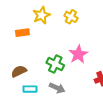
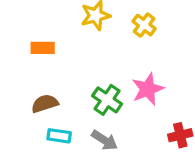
orange rectangle: (22, 33) -> (43, 48), moved

